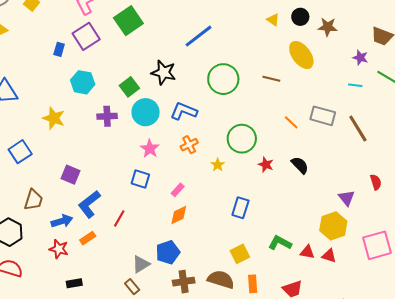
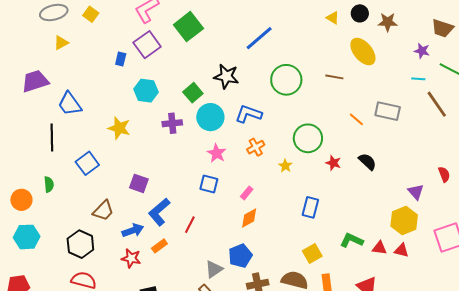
brown line: (358, 129) -> (437, 104), moved
brown trapezoid: (33, 200) -> (103, 211), turned 30

